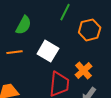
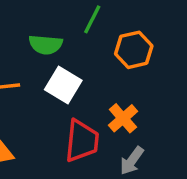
green semicircle: (24, 25) -> (46, 45), moved, turned 66

